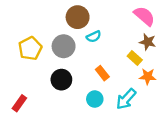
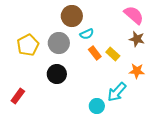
yellow rectangle: (135, 58) -> (113, 54), moved
orange rectangle: (102, 73) -> (95, 53), moved
cyan circle: (95, 99) -> (97, 106), moved

